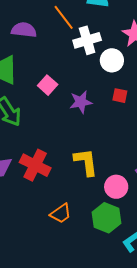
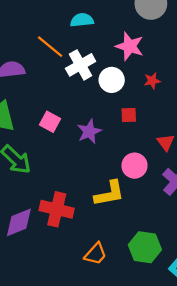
yellow L-shape: (86, 162) -> (109, 194), turned 100
pink circle: (116, 187) -> (134, 166), moved

